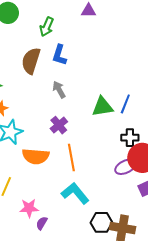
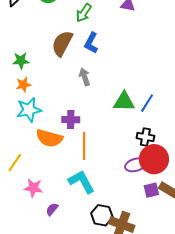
purple cross: (59, 125) -> (71, 120), moved, turned 30
purple semicircle: (42, 223) -> (52, 209), moved

